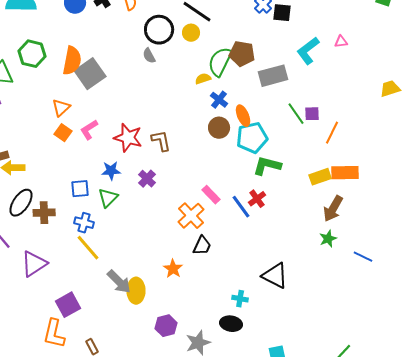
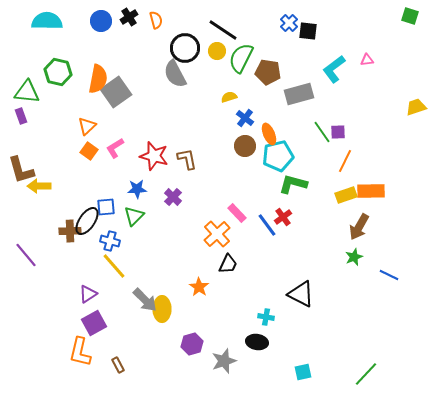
gray semicircle: (149, 56) -> (175, 74), size x1.8
green semicircle: (220, 62) -> (241, 58), moved
orange line: (332, 133) -> (345, 161), moved
black ellipse: (21, 203) -> (87, 221), moved
purple triangle: (34, 264) -> (88, 294), moved, size x0.7

